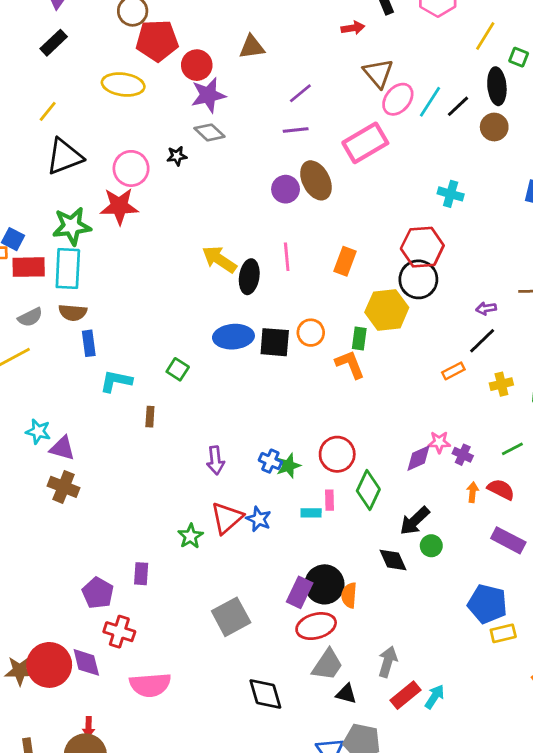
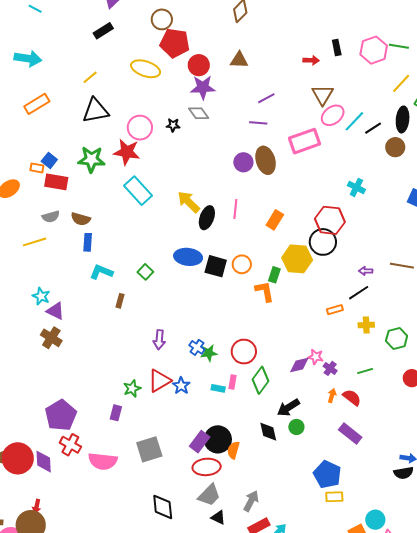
cyan rectangle: (68, 269) -> (138, 191), moved, turned -56
purple rectangle: (141, 574) -> (116, 413), moved
purple pentagon: (98, 593) -> (61, 415), size x1.4
pink semicircle: (150, 685) -> (103, 461), moved

